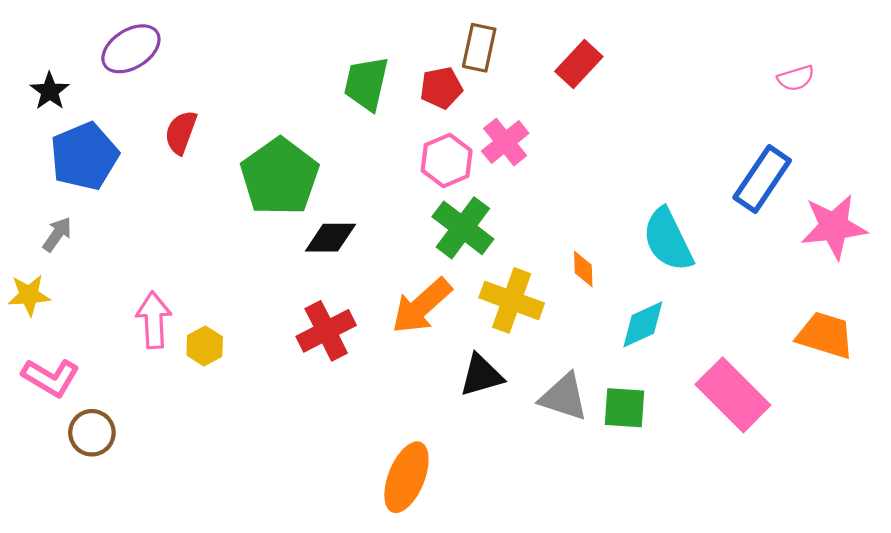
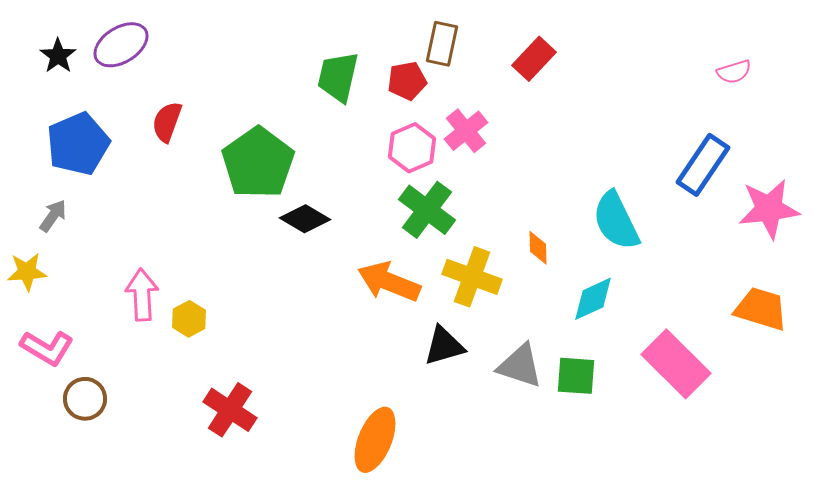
black star: (50, 91) -> (58, 56), moved
black diamond: (331, 238) -> (305, 219), turned 30
orange arrow: (422, 306) -> (389, 282), turned 64
red cross: (326, 331) -> (230, 410), moved, turned -30

